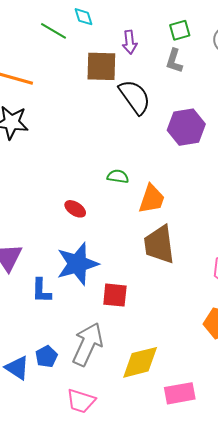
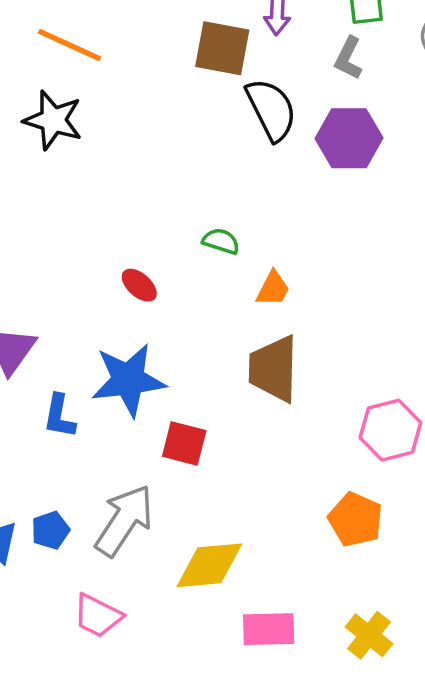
purple hexagon: (186, 127) -> (349, 138), moved
orange trapezoid: (152, 199) -> (273, 289), size x0.7

